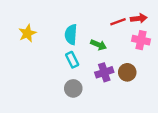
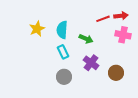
yellow star: (27, 33) -> (37, 29), moved
purple cross: (104, 72) -> (91, 63), turned -35
brown circle: (127, 72) -> (116, 73), moved

